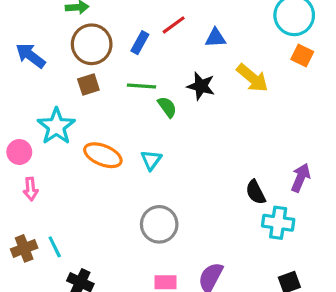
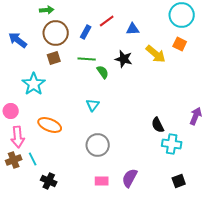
orange square: (302, 56) -> (180, 44), moved
pink circle: (19, 152) -> (11, 111), moved
orange ellipse: (103, 155) -> (50, 125), moved
purple arrow: (301, 178) -> (196, 116), moved
pink arrow: (31, 189) -> (18, 137), moved, size x1.5

